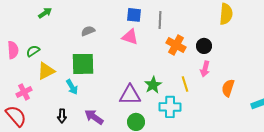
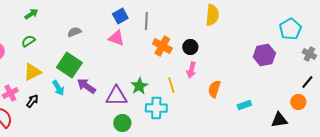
blue square: (134, 15) -> (120, 16), turned -35
green semicircle: (33, 51) -> (28, 41), moved
green square: (83, 64) -> (69, 65), turned 35
black arrow: (62, 116) -> (32, 101), moved, turned -144
purple arrow: (94, 117) -> (86, 86), moved

